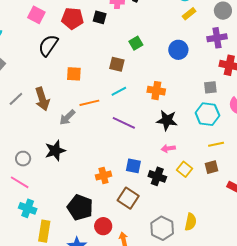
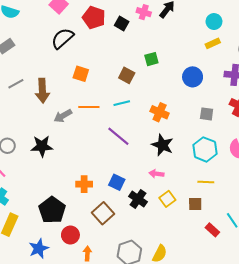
gray square: (210, 87) -> (207, 114), moved

